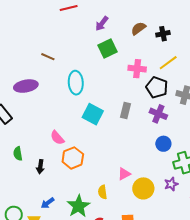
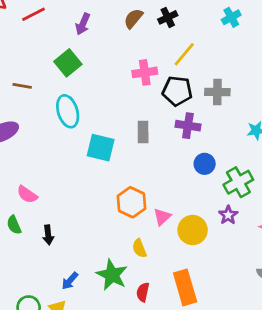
green square: (108, 49) -> (68, 63), moved
pink semicircle: (57, 138) -> (27, 194), moved
orange hexagon: (73, 158) -> (132, 202), moved

